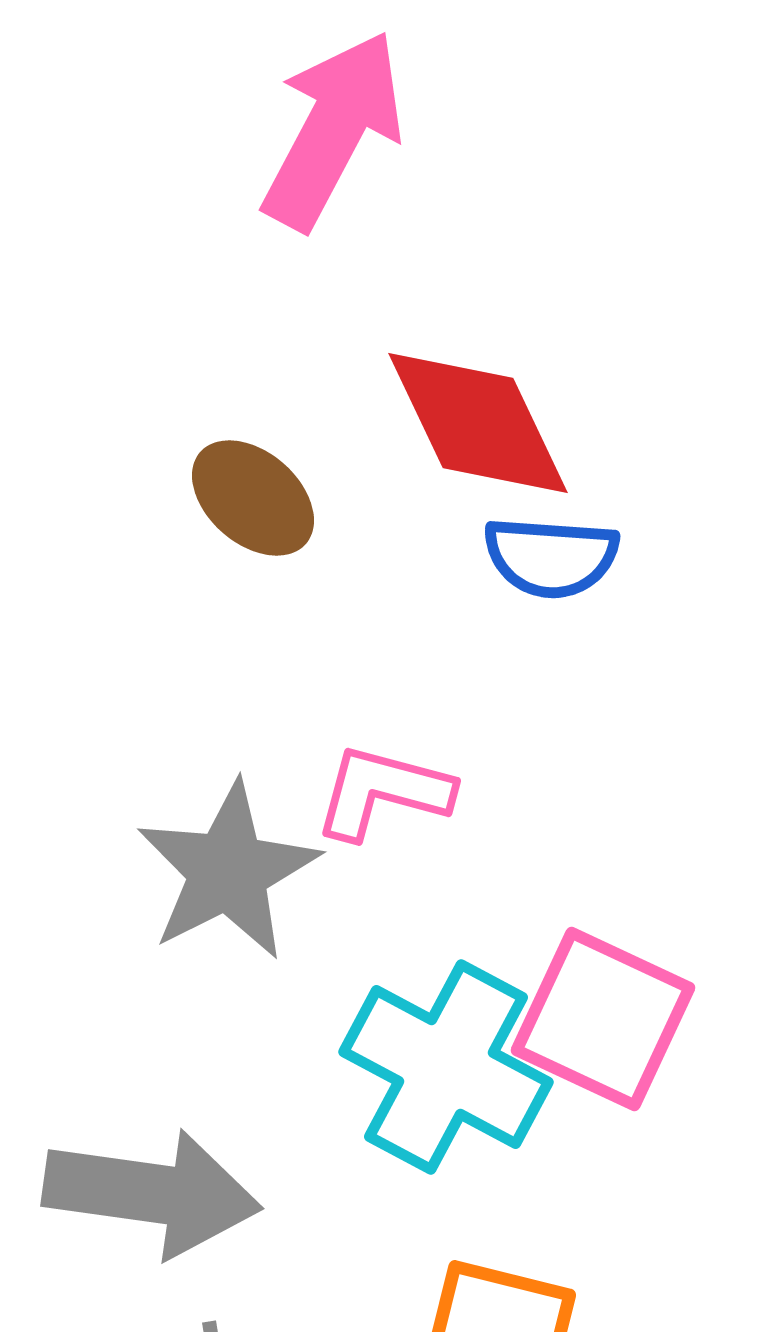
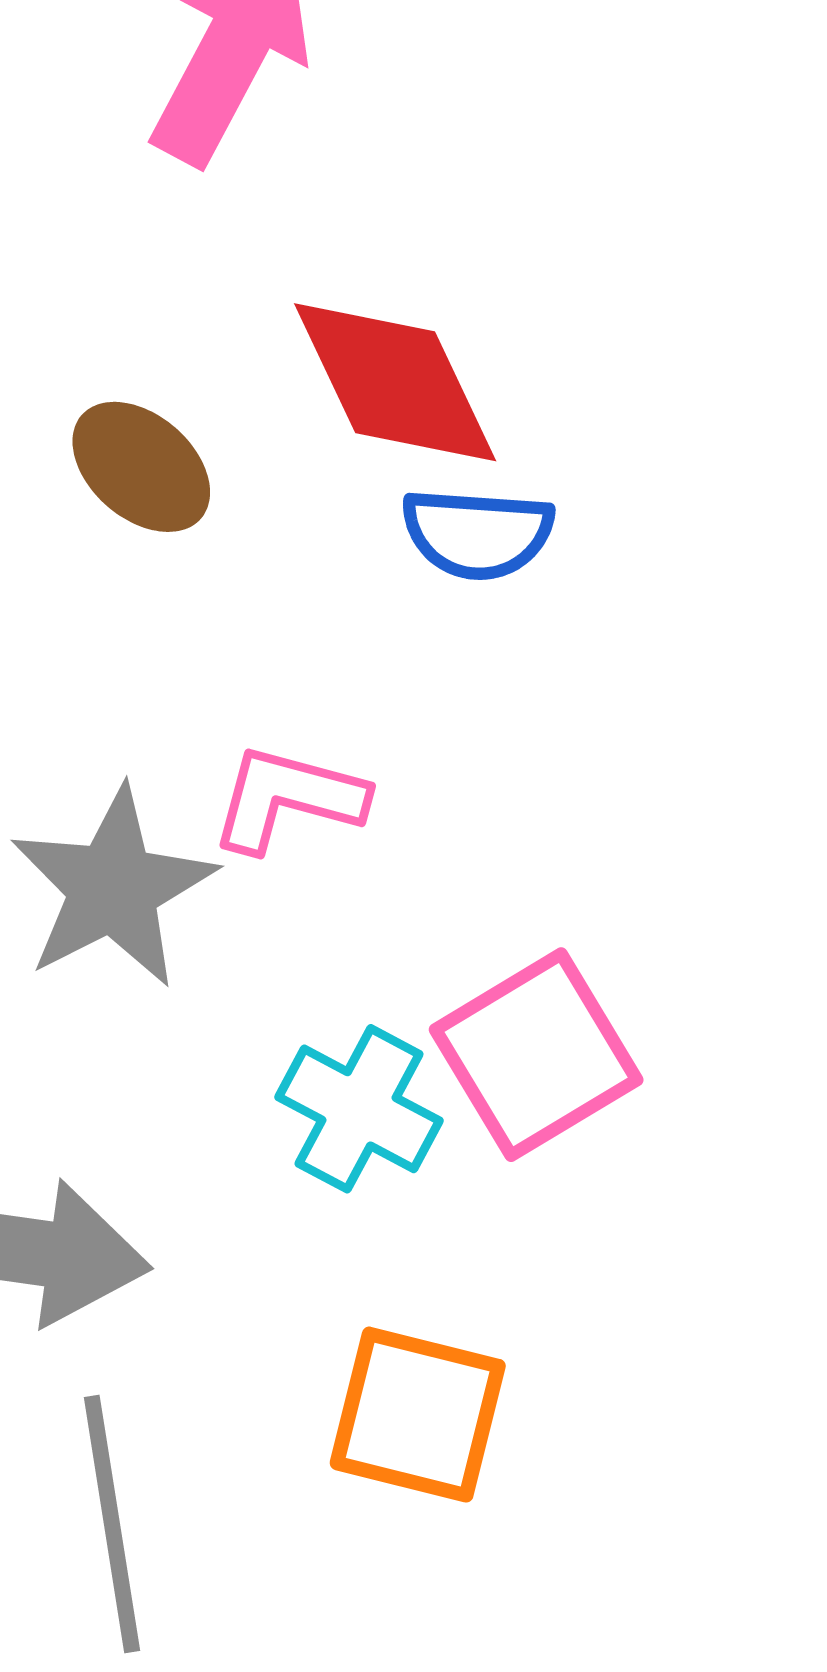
pink square: (603, 1019) -> (536, 1055), turned 34
cyan cross: (446, 1067) -> (359, 1109), size x0.7

